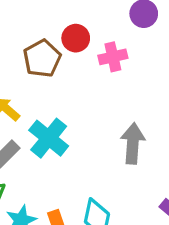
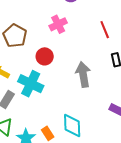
red circle: (76, 38) -> (45, 56), moved

